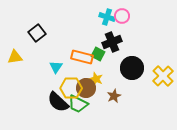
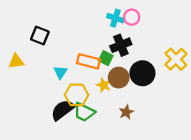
black square: (37, 33) -> (40, 35), turned -30
yellow cross: (163, 76) -> (176, 59), moved
brown circle: (86, 88) -> (119, 78), moved
brown star: (114, 96) -> (126, 112), moved
black semicircle: (58, 102) -> (63, 110), turned 100

